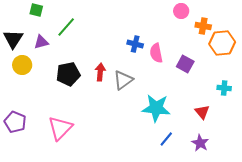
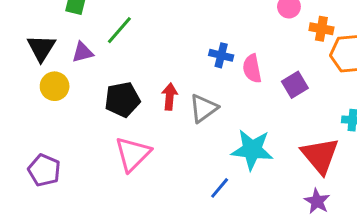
purple square: (185, 64) -> (295, 85), turned 30
red triangle: (202, 112) -> (320, 156), size x1.8
pink triangle: (60, 128) -> (133, 154), moved
blue line: (166, 139) -> (220, 188), moved

